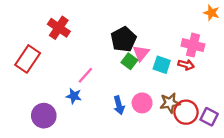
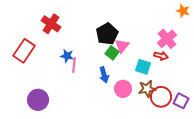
pink cross: (193, 45) -> (167, 39), turned 36
cyan square: (162, 65) -> (143, 67), moved
pink line: (85, 75) -> (74, 65), turned -35
blue star: (74, 96) -> (67, 56), moved
blue arrow: (119, 105) -> (104, 75), moved

